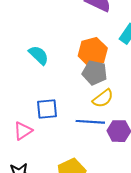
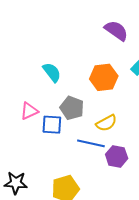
gray pentagon: (95, 73) -> (72, 108), moved
pink triangle: (23, 131) -> (29, 111), moved

